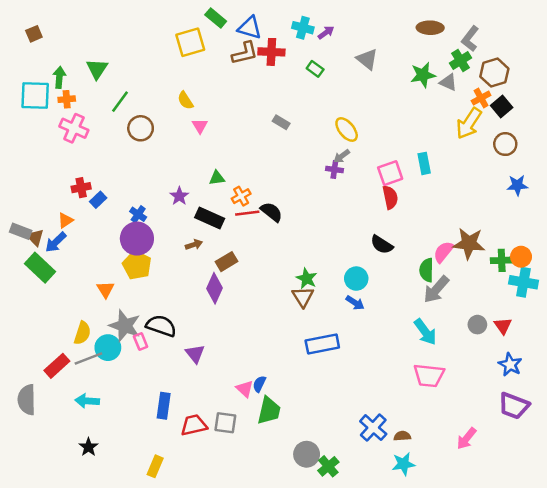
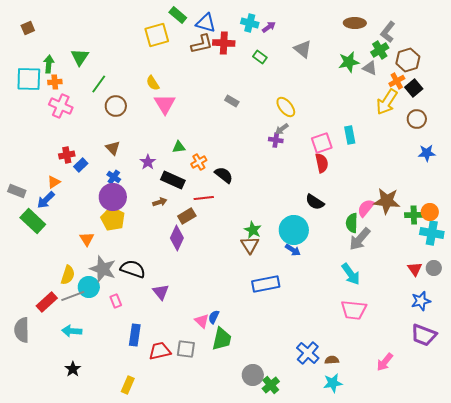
pink triangle: (200, 126) -> (165, 104), size x1.6
red line: (247, 213) -> (204, 198), moved
brown triangle: (35, 237) -> (113, 148), moved
cyan circle: (356, 279) -> (294, 230), size x1.5
gray circle: (477, 325) -> (434, 268), moved
pink rectangle: (141, 342) -> (116, 301), moved
blue star: (510, 365) -> (421, 301), turned 30

